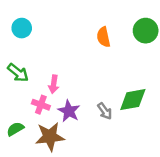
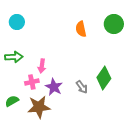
green arrow: (18, 73) -> (14, 57), turned -42
green diamond: (133, 100) -> (104, 78), turned -45
pink cross: (41, 105) -> (32, 82), turned -32

